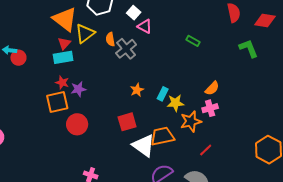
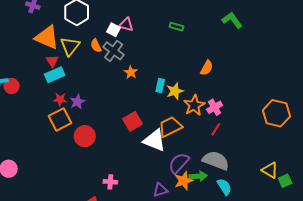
white square: (134, 13) -> (114, 30), moved
orange star: (137, 90) -> (131, 72), moved
pink cross: (210, 108) -> (215, 107), moved

